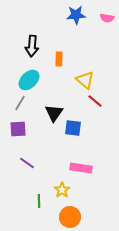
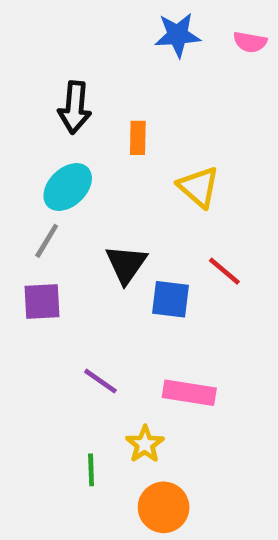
red line: (95, 101) -> (224, 271), moved
purple line: (27, 163) -> (100, 381), moved

